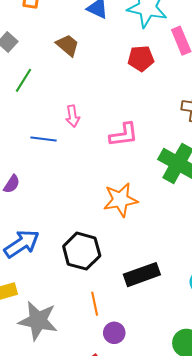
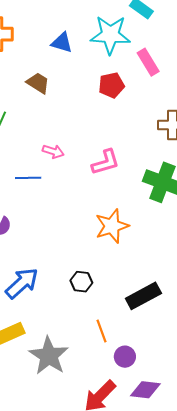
pink arrow: (73, 116) -> (53, 151), turned -55
black hexagon: (82, 251) -> (81, 282), size x0.6
gray star: (38, 321) -> (49, 356), turned 30

